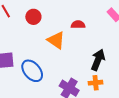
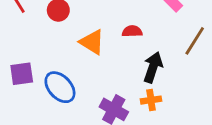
red semicircle: (78, 25) -> (132, 31), moved

